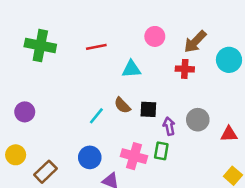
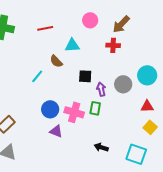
cyan circle: (229, 60) -> (147, 75), moved
brown semicircle: (122, 105) -> (56, 61), moved
cyan line: (96, 116) -> (37, 76), moved
red triangle: (229, 134) -> (147, 106), moved
blue circle: (90, 157) -> (50, 109), moved

